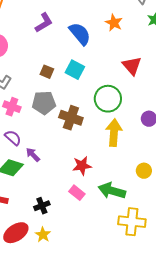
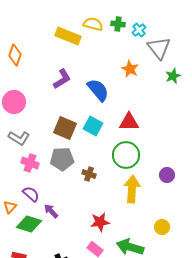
orange star: (114, 23) -> (130, 69), moved
red triangle: (132, 66) -> (129, 122), moved, turned -50
brown square: (47, 72) -> (65, 128), size x1.6
brown cross: (71, 118) -> (89, 174), size x0.6

